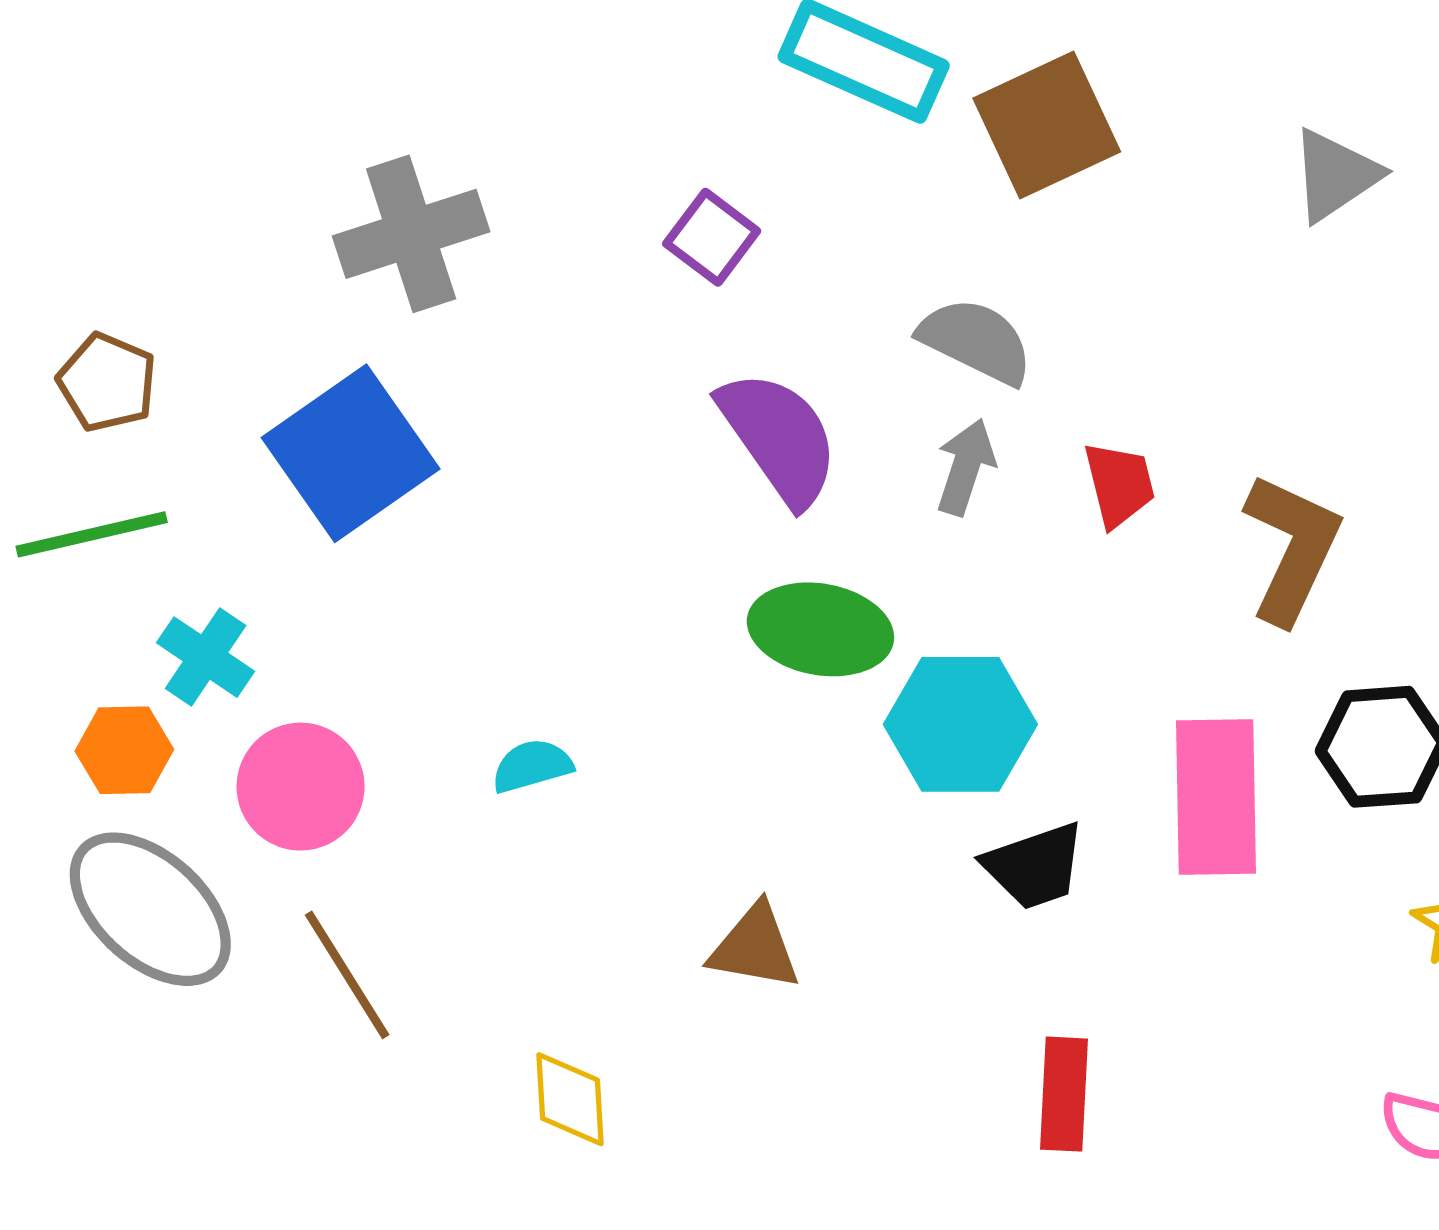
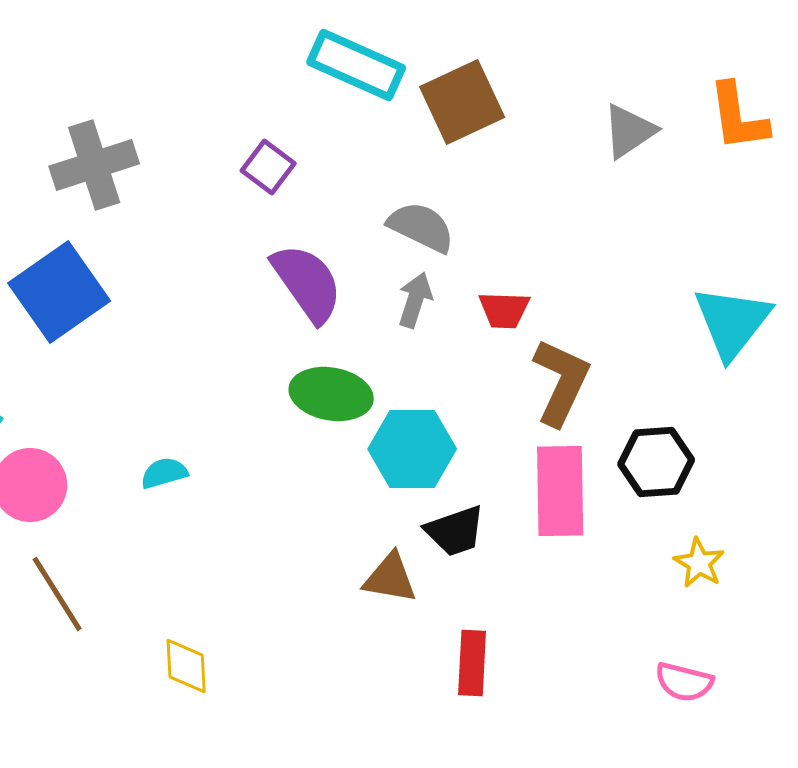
red trapezoid: (1119, 484) -> (504, 310), turned 106
brown L-shape: (1292, 548) -> (561, 382), moved
brown triangle: (755, 947) -> (390, 578), moved

